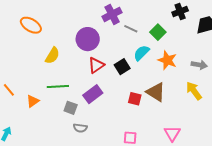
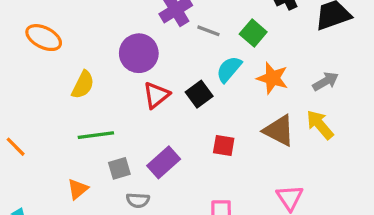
gray arrow: (199, 65) -> (326, 81), turned -35
brown triangle: (156, 92) -> (279, 131), moved
purple rectangle: (93, 94) -> (164, 162), moved
orange triangle: (33, 101) -> (78, 189), moved
gray square: (71, 108) -> (119, 168), turned -32

